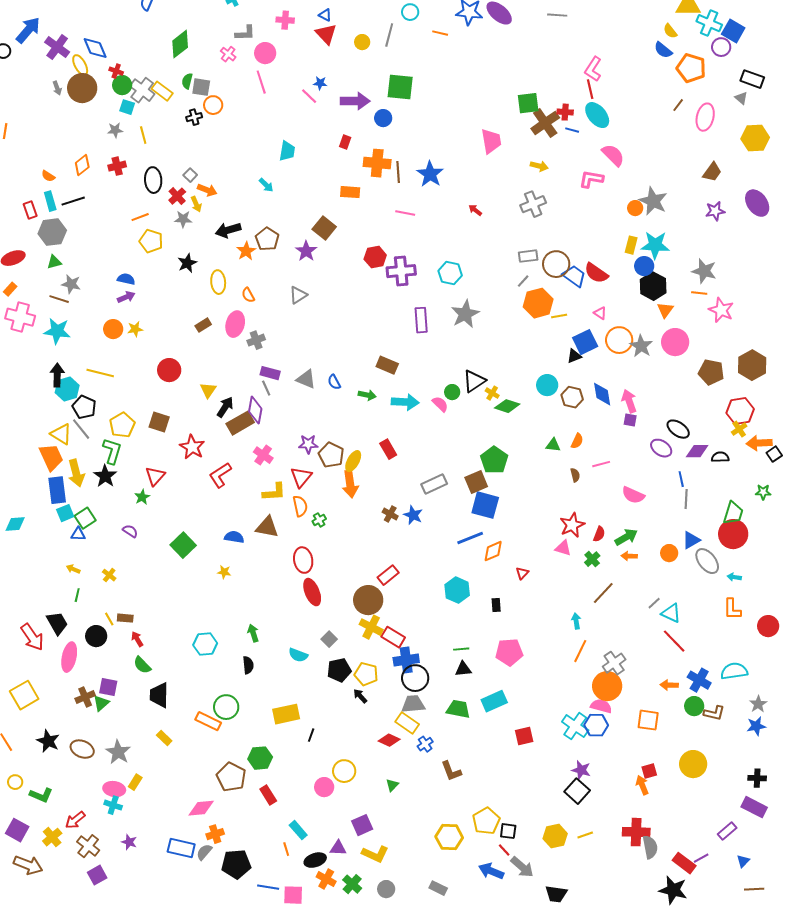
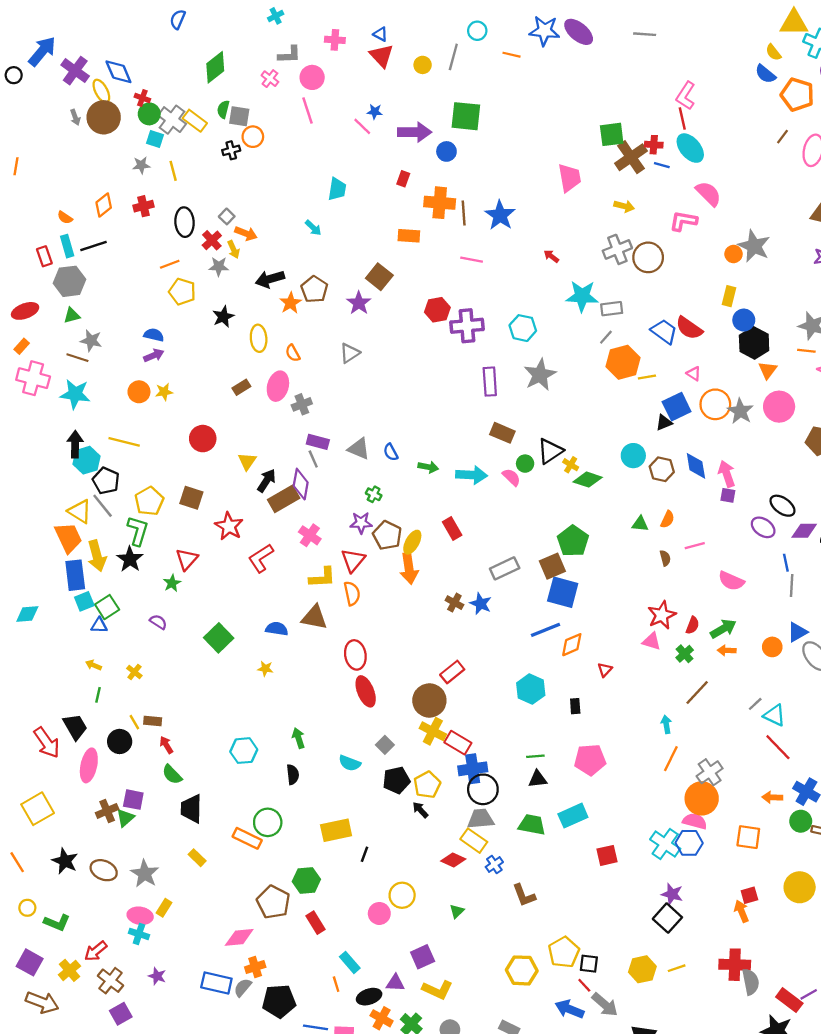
cyan star: (655, 245) -> (582, 296), moved
brown circle: (556, 264) -> (648, 257), moved
brown rectangle: (387, 365) -> (502, 433), moved
green cross: (319, 520) -> (374, 494), moved, turned -32
yellow pentagon: (366, 674) -> (427, 785), turned 30

